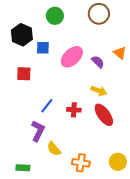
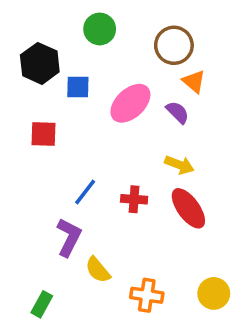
brown circle: (99, 14) -> (174, 45), moved
orange triangle: (120, 53) -> (194, 82), moved
green rectangle: (23, 168) -> (42, 304), turned -64

